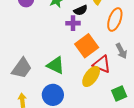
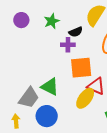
orange square: (87, 46) -> (81, 68), turned 30
gray trapezoid: (22, 68) -> (29, 98), moved

